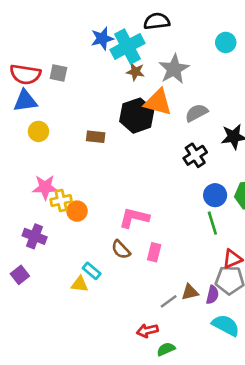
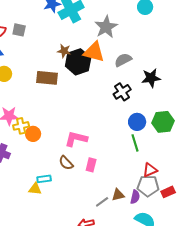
brown star: (135, 72) -> (64, 51), moved
brown rectangle: (96, 137) -> (47, 78), size x1.5
cyan rectangle: (92, 271) -> (44, 179), turned -48

